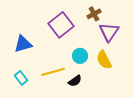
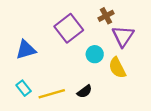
cyan circle: (80, 56) -> (95, 54), moved
yellow line: (53, 72) -> (52, 94), moved

